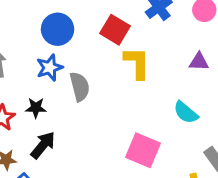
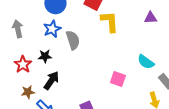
cyan semicircle: (186, 112) -> (146, 62), moved
pink square: (143, 150) -> (118, 79), size x0.7

